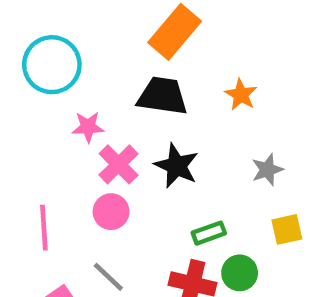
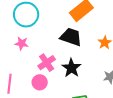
pink star: (88, 127) -> (22, 43), moved

